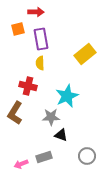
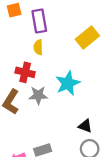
gray star: (51, 117) -> (38, 95), moved
black triangle: (61, 135) -> (85, 126), moved

